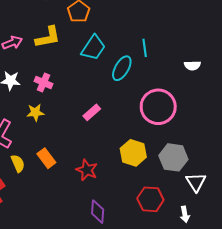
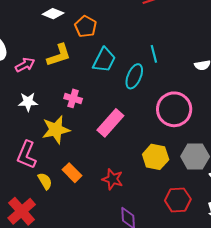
pink cross: (43, 82) -> (73, 98), moved
pink rectangle: (92, 112) -> (110, 123), size x1.6
yellow star: (35, 113) -> (56, 130), size x1.6

